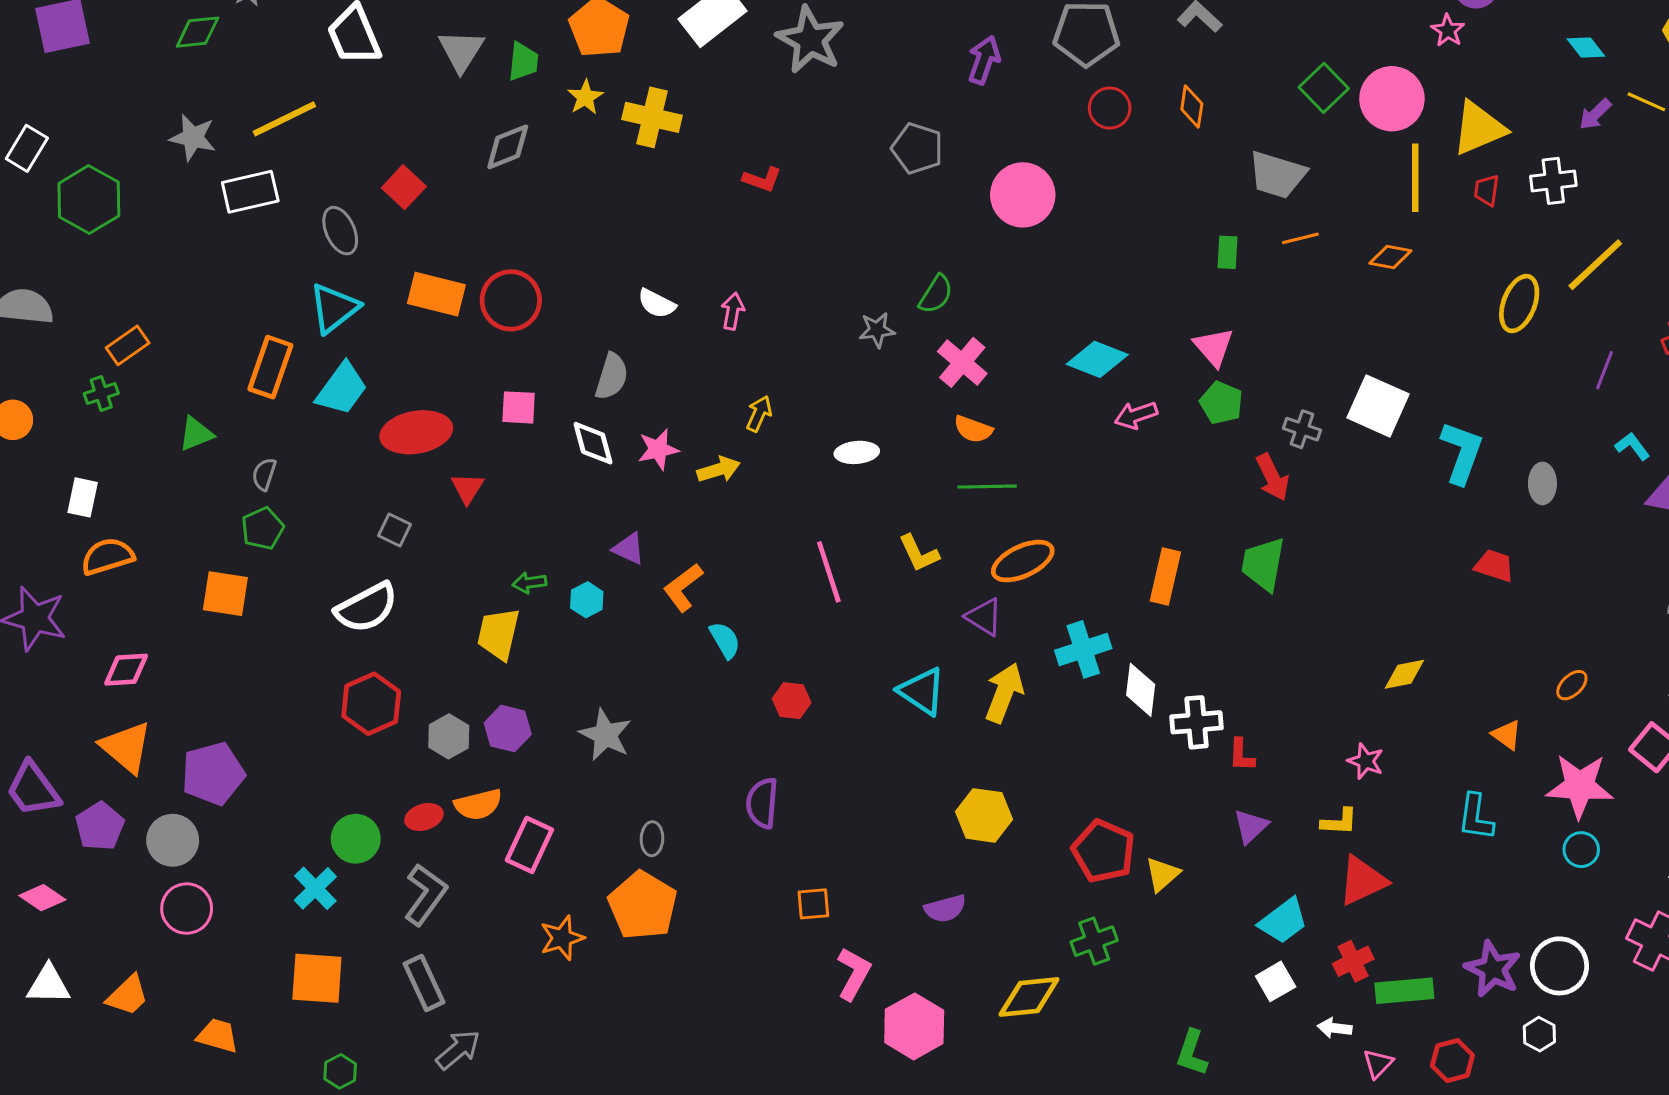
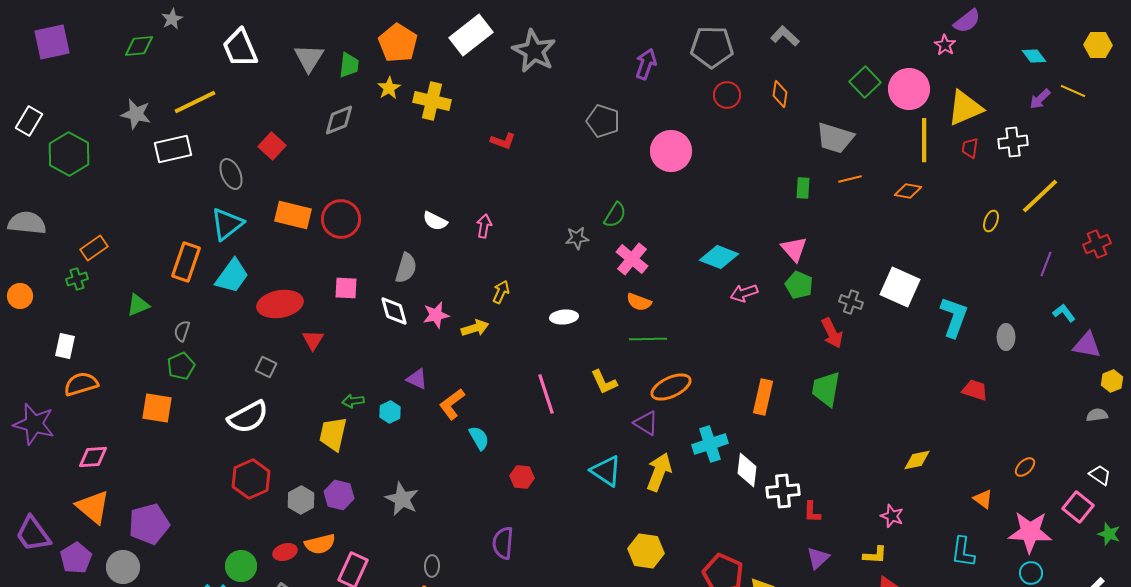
yellow ellipse: (1519, 304) -> (991, 221), size x0.6

